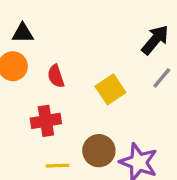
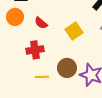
red semicircle: (56, 76) -> (41, 23), turned -32

